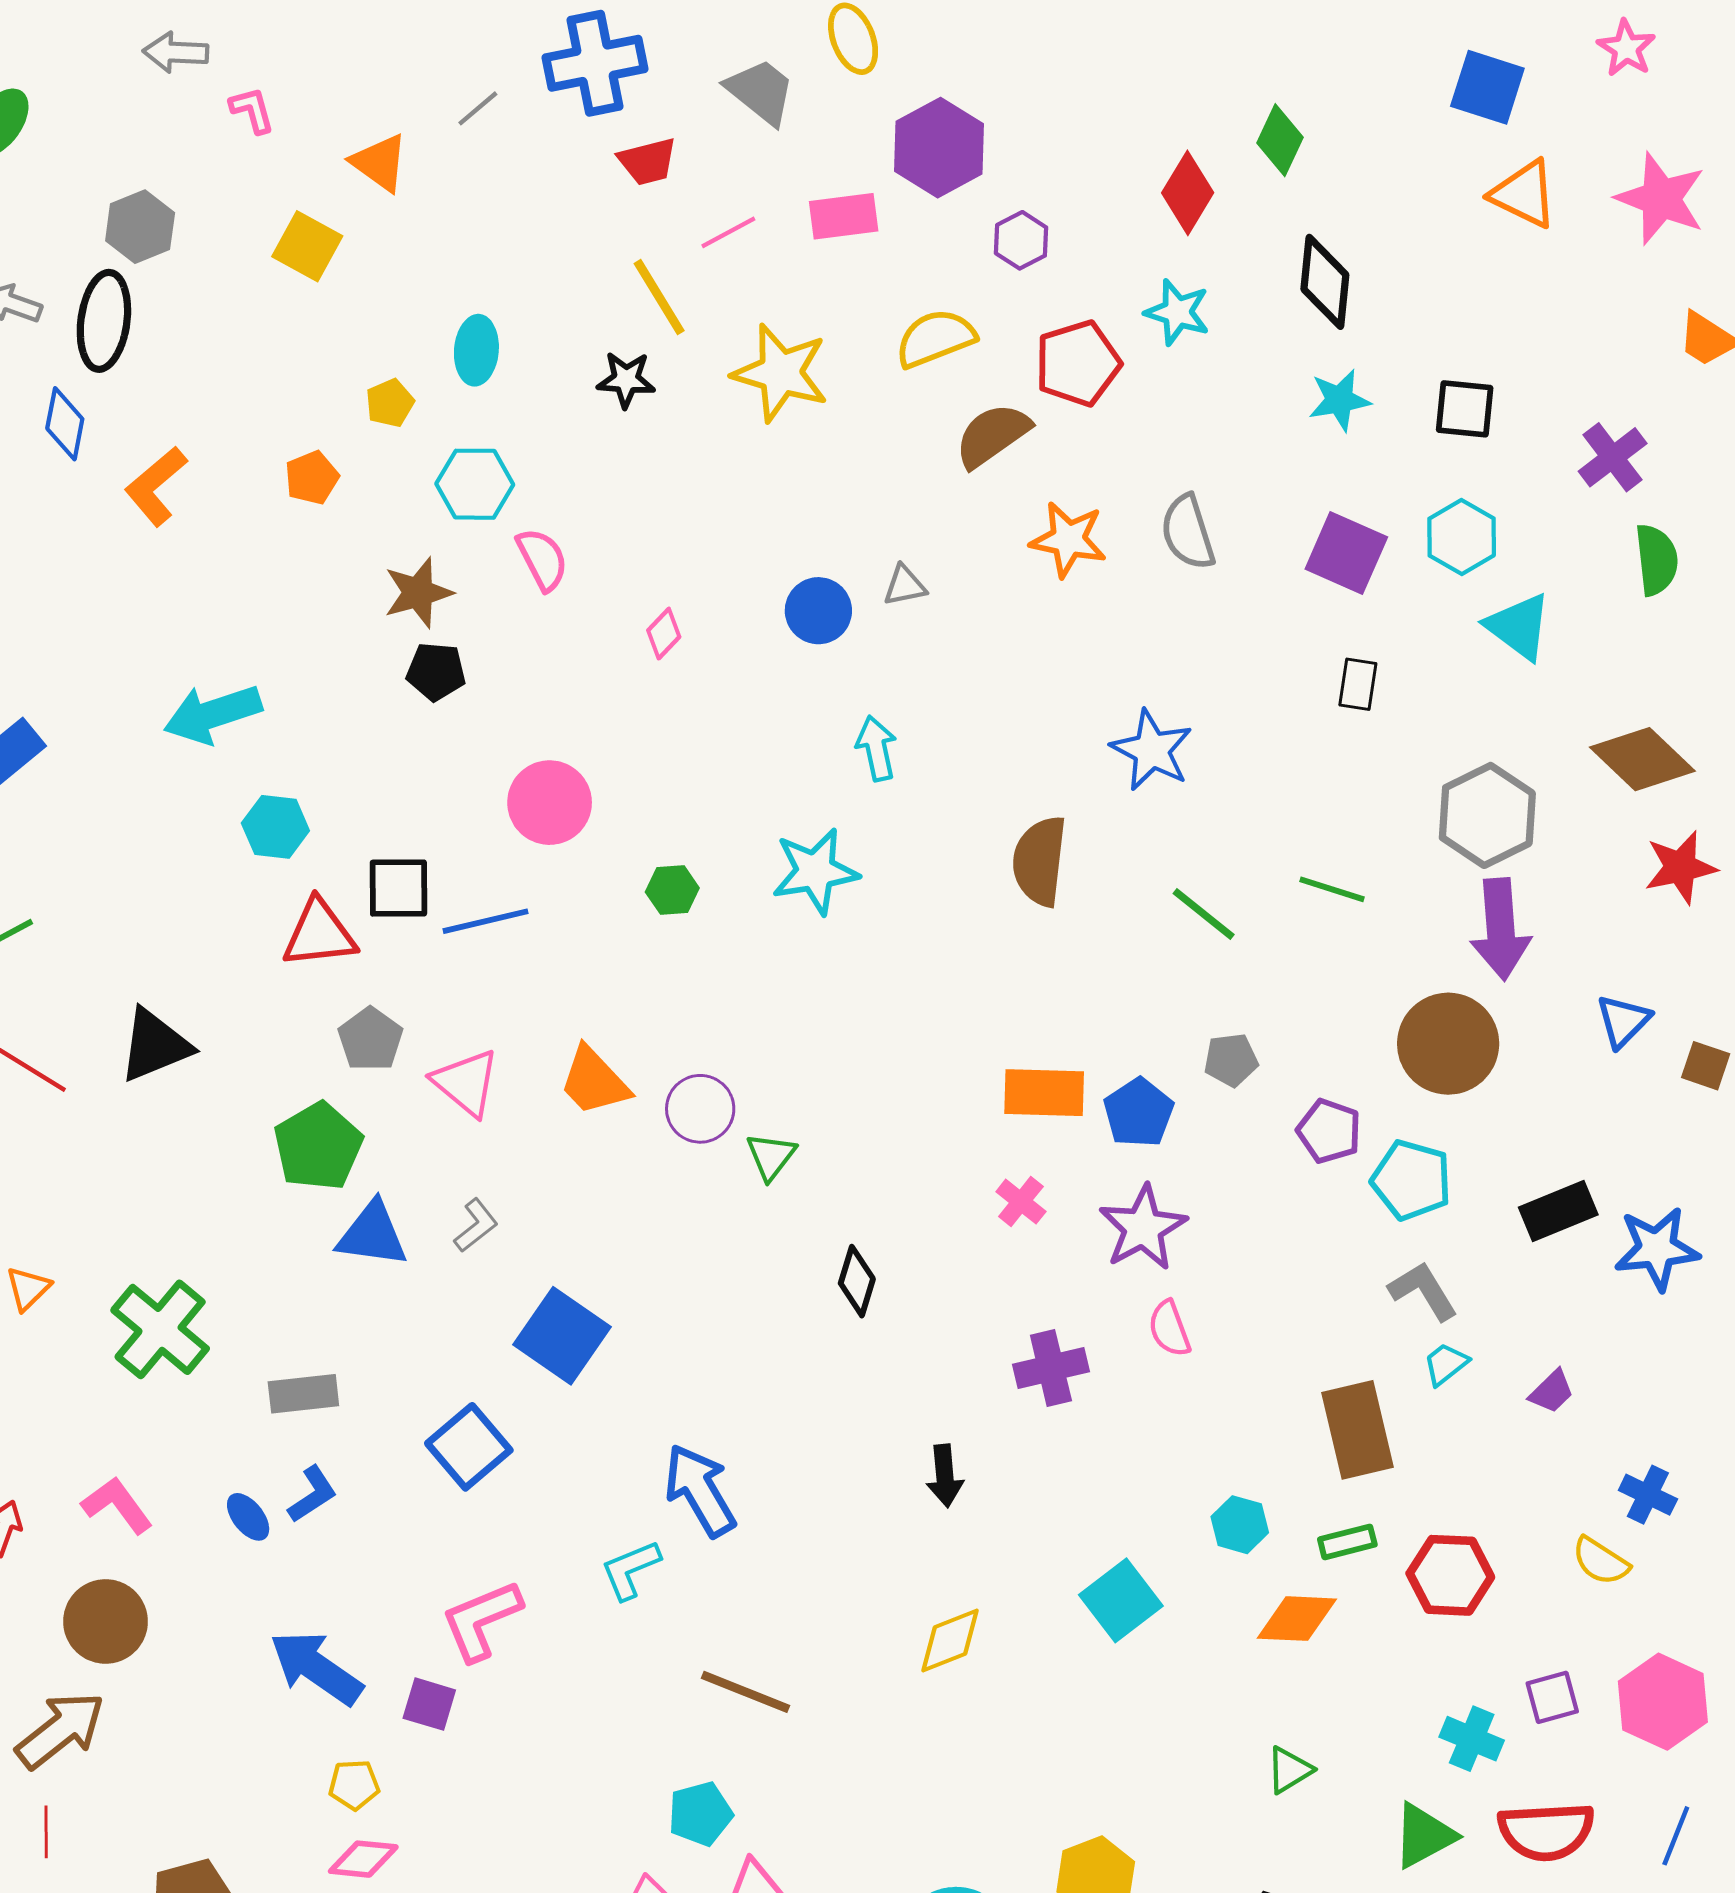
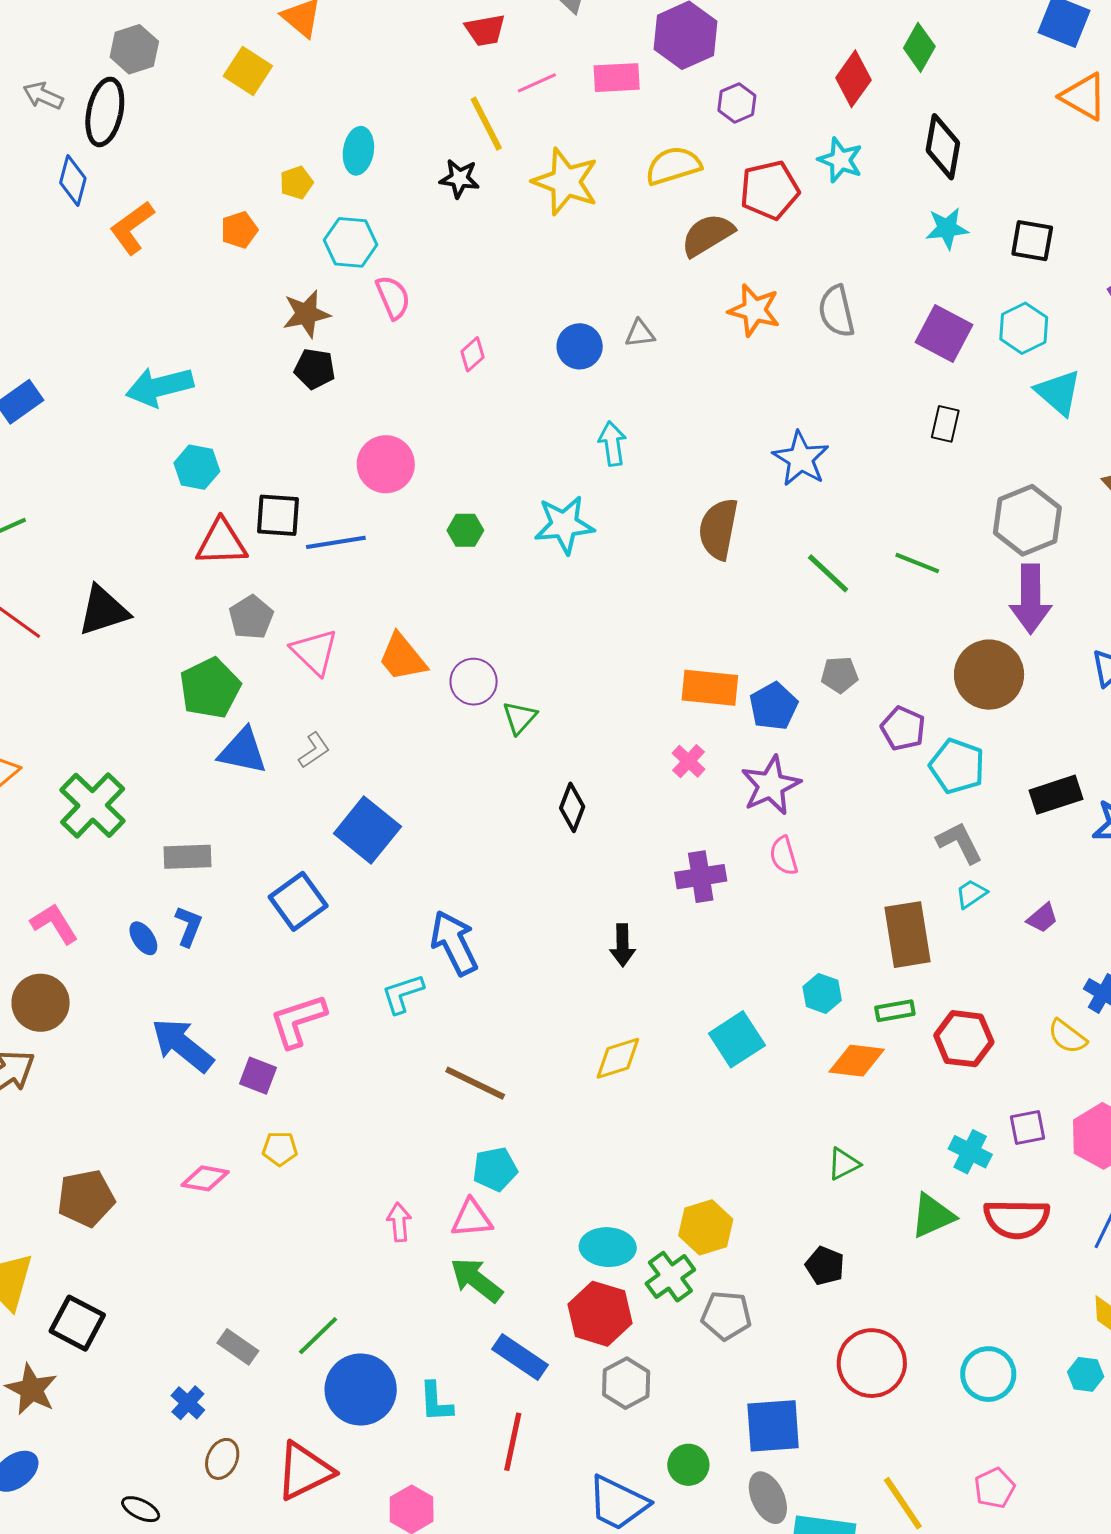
blue L-shape: (312, 1494) -> (189, 926), turned -39
yellow pentagon: (354, 1785) -> (280, 1149), moved
cyan pentagon: (700, 1814) -> (495, 1169), moved

